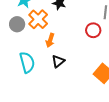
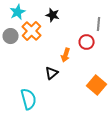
orange arrow: (50, 40) -> (66, 55), moved
cyan semicircle: (27, 62) -> (29, 99), moved

